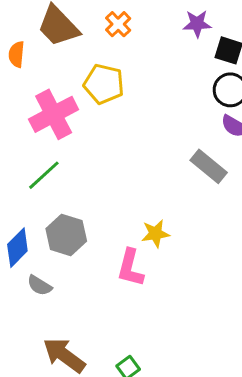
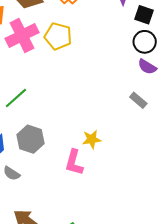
pink cross: (54, 114) -> (22, 35), moved
gray rectangle: (209, 166) -> (138, 100), moved, size x0.7

